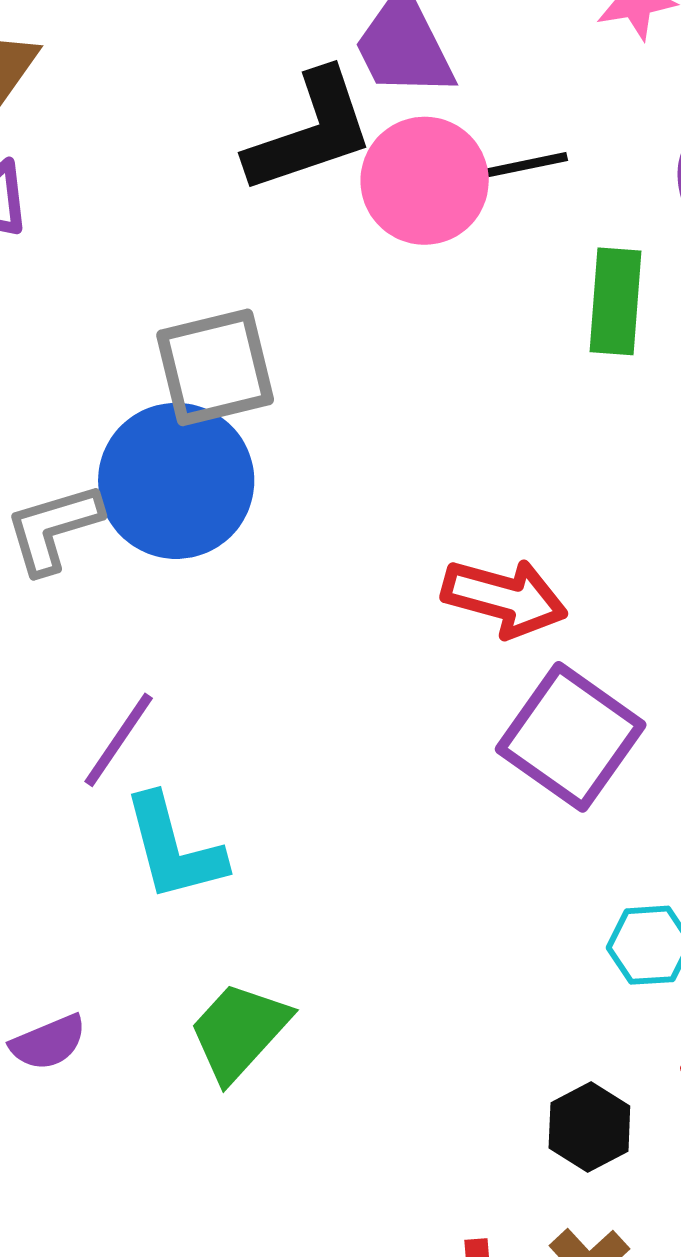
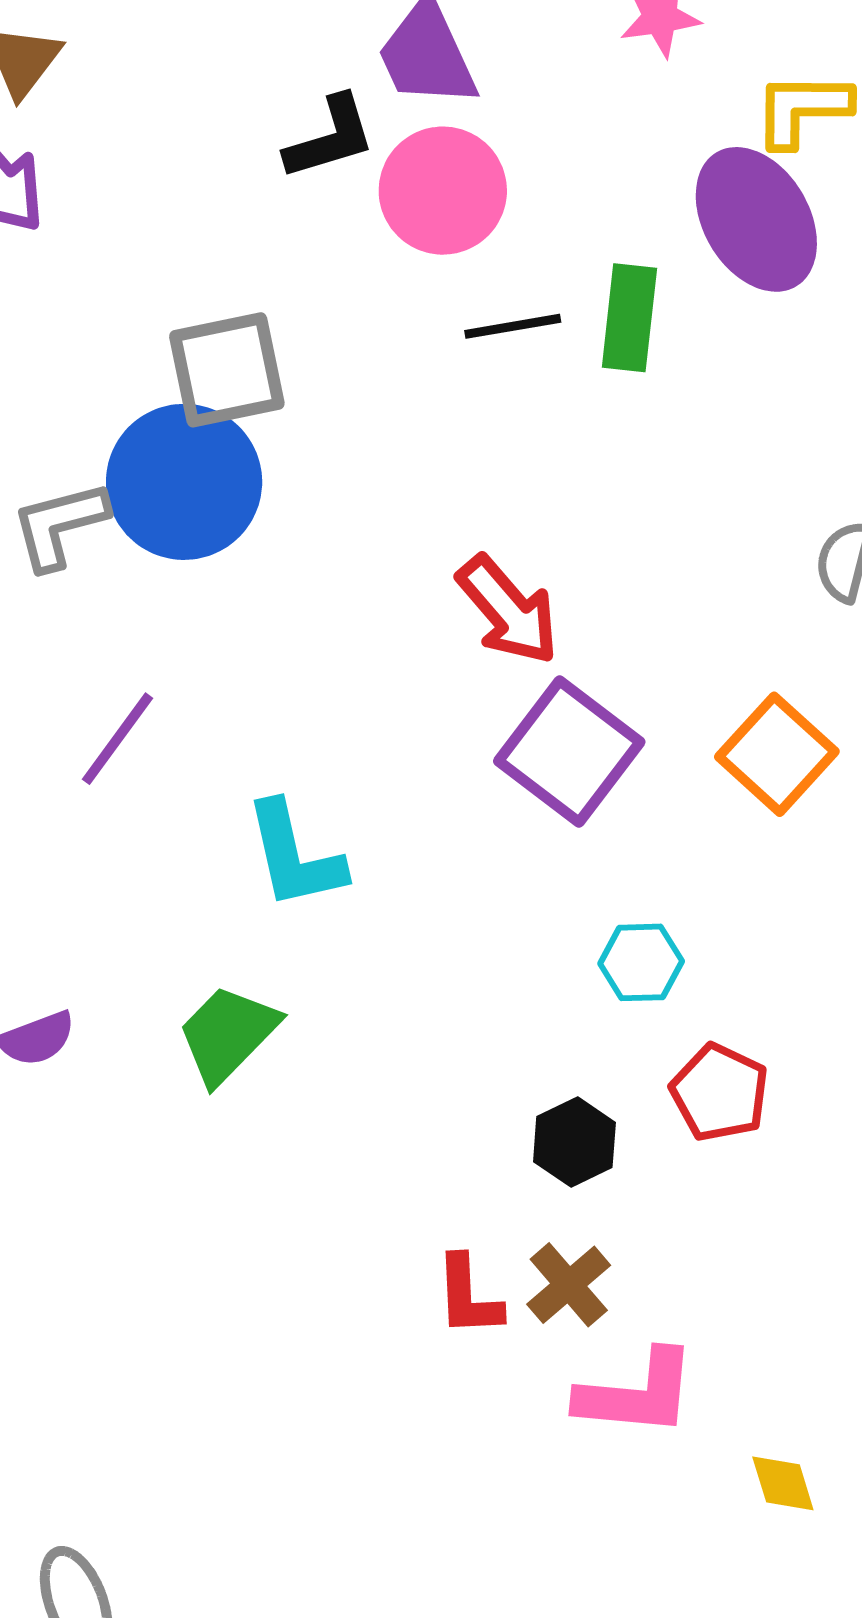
black L-shape: (310, 132) -> (330, 138), size x0.7
black line: (520, 166) -> (513, 326), moved
red arrow: (504, 598) -> (508, 610), turned 32
cyan L-shape: (174, 848) -> (294, 856), moved

